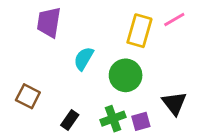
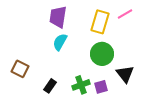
purple trapezoid: (49, 22) -> (58, 17), moved
green circle: (126, 75) -> (102, 54), moved

